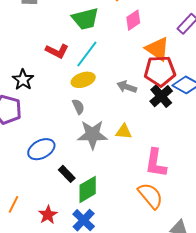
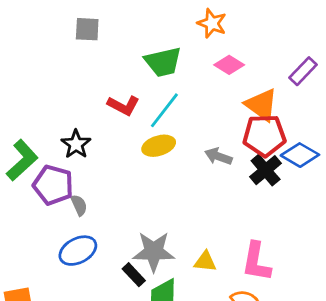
pink diamond: (133, 20) -> (229, 65), turned 65
gray semicircle: (78, 107) -> (79, 205), moved
yellow triangle: (124, 132) -> (205, 261), moved
gray star: (92, 135) -> (154, 252), moved
blue ellipse: (41, 149) -> (78, 251), moved

